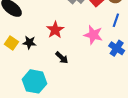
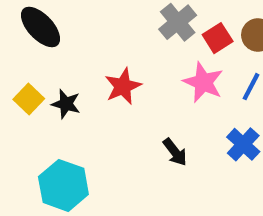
pink star: (93, 35) -> (203, 82), moved
black arrow: (62, 58) -> (175, 152), moved

